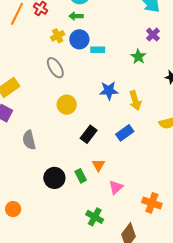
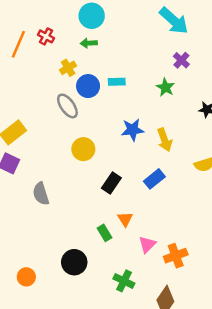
blue circle: (79, 39) -> (88, 86), moved
black circle: (54, 178) -> (74, 262), moved
orange cross: (152, 203) -> (176, 256), moved, turned -36

